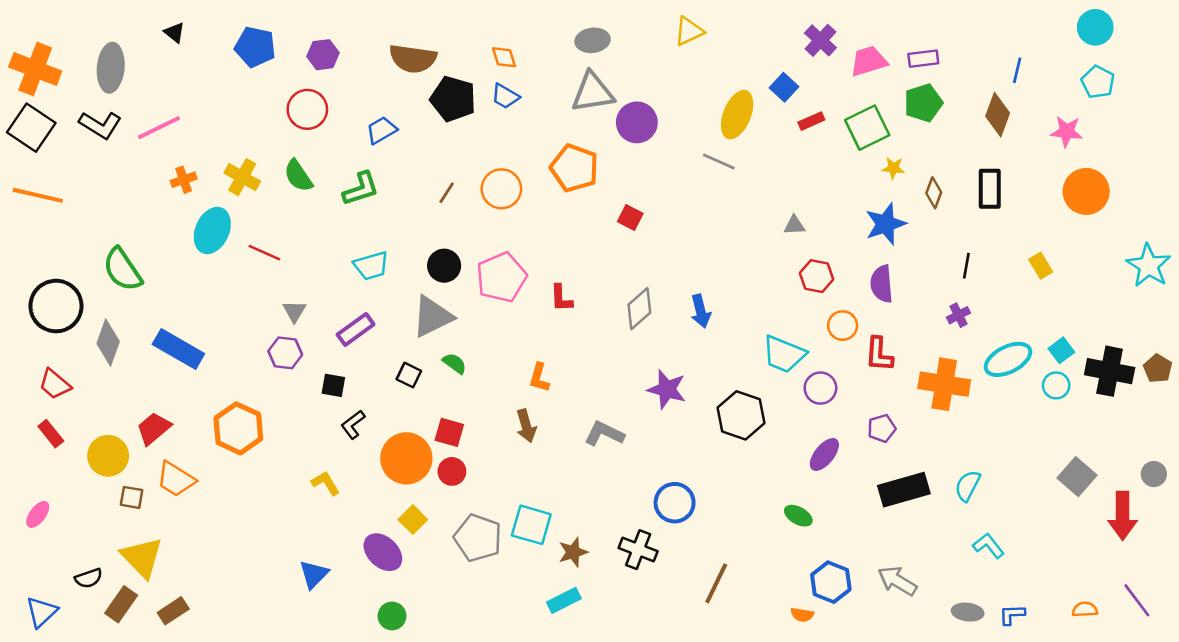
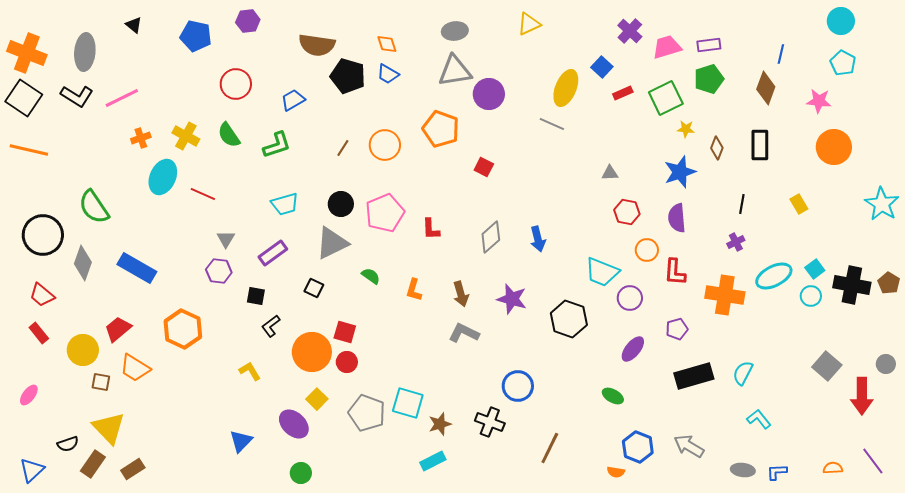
purple hexagon: (323, 55) -> (248, 21), moved
green semicircle: (455, 363) -> (371, 276), moved
brown arrow: (526, 426) -> (461, 294), moved

